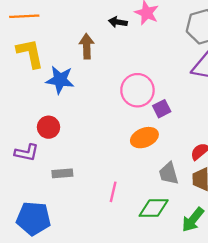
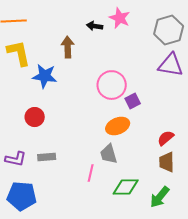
purple L-shape: (27, 153) -> (16, 159), moved
gray trapezoid: (169, 173) -> (109, 154), moved

